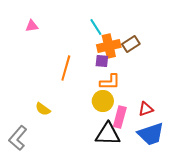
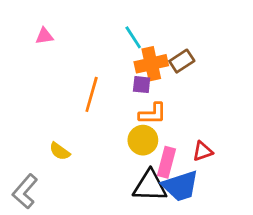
blue trapezoid: (151, 134) -> (180, 186), moved

